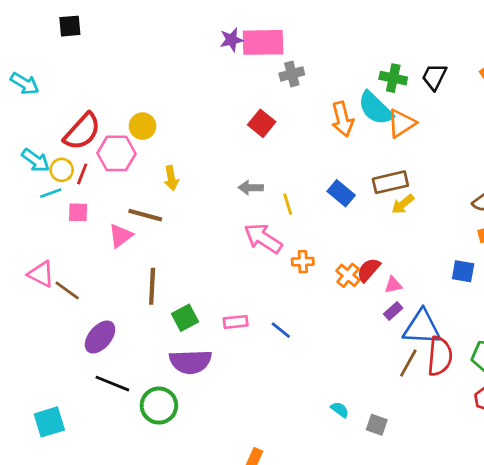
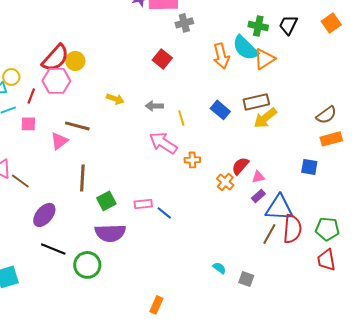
red semicircle: (82, 132) -> (55, 58), moved
yellow circle: (62, 170) -> (11, 77), moved
yellow arrow: (171, 178) -> (115, 99), moved, turned -60
yellow arrow: (403, 204) -> (265, 118), size x1.4
orange cross: (348, 275) -> (225, 182), moved
blue line: (281, 330) -> (164, 213), moved

